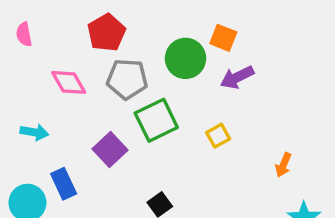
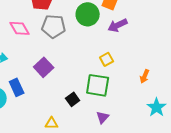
green square: (156, 120) -> (98, 85), moved, turned 35

